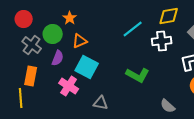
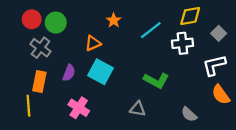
orange star: (70, 18) -> (114, 20), moved
green circle: (53, 34) -> (56, 23), moved
purple semicircle: (58, 58) -> (69, 73), moved
pink cross: (69, 86) -> (79, 108), moved
gray triangle: (101, 103) -> (138, 109), moved

